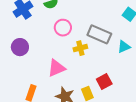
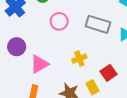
yellow cross: (80, 48) -> (79, 59), moved
pink triangle: (56, 68) -> (39, 64), moved

